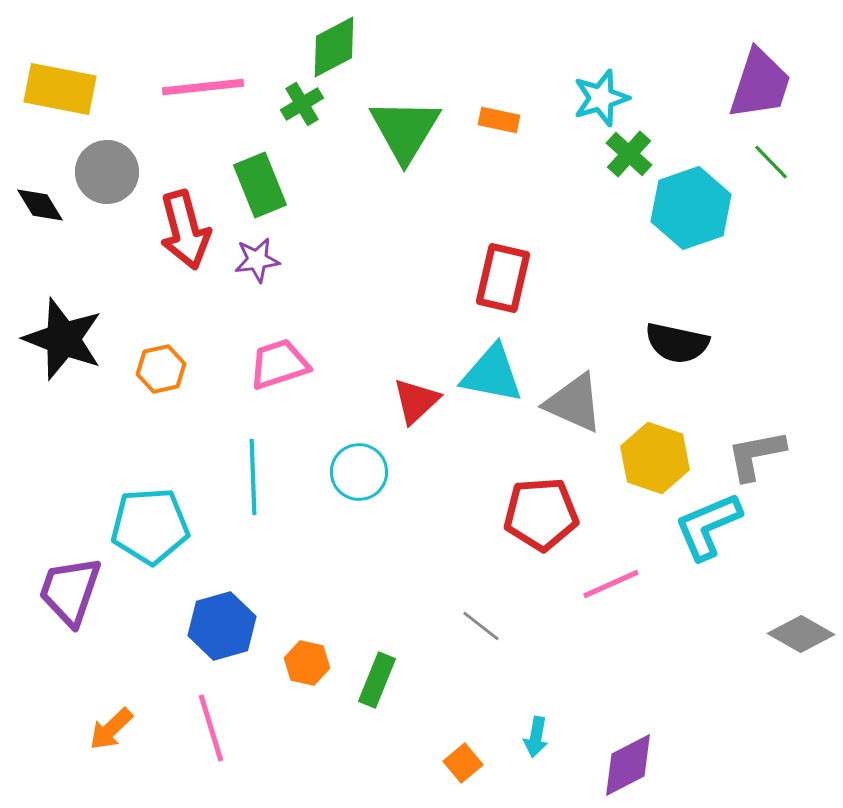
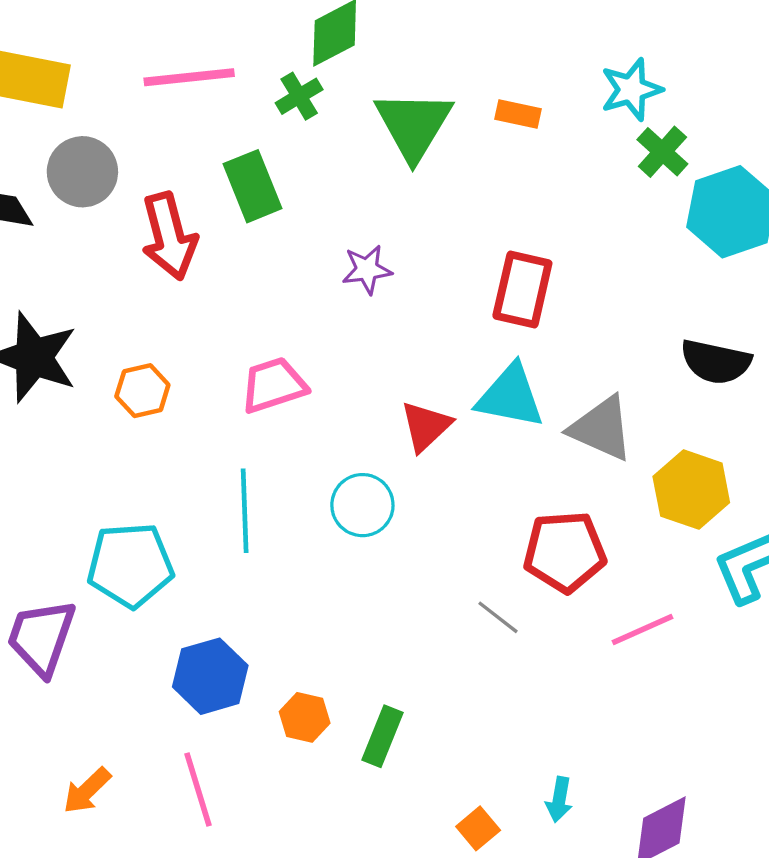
purple star: (257, 260) -> (367, 270), moved
gray line: (481, 626) -> (498, 617), moved

